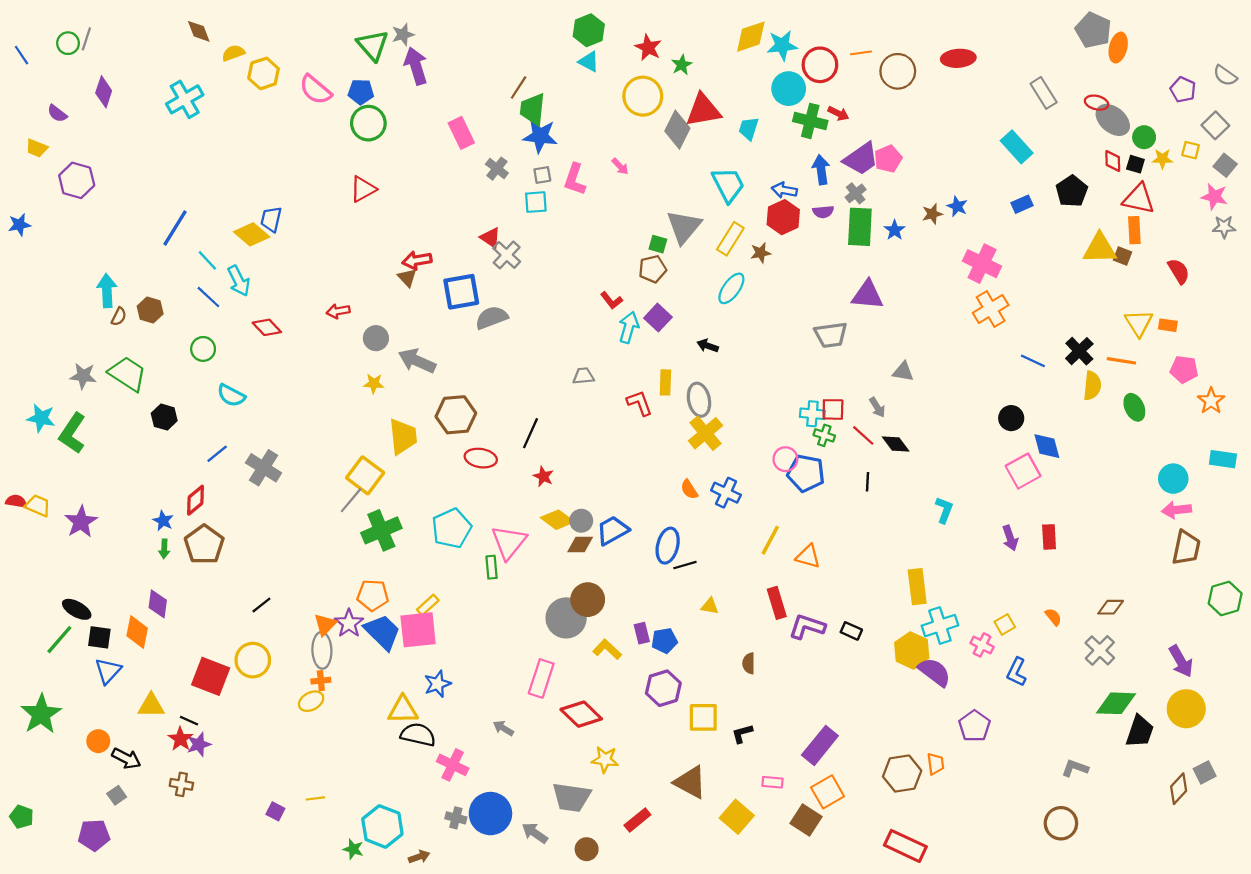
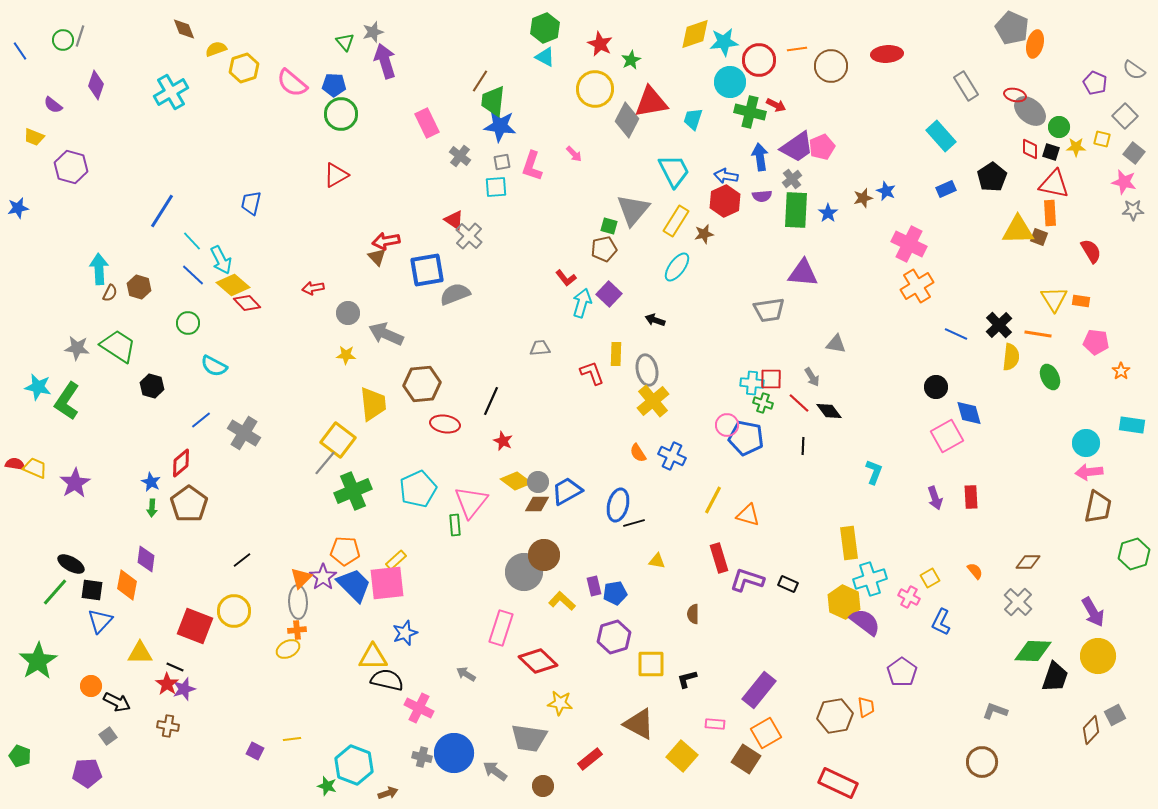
green triangle: (373, 45) -> (345, 42), size x0.6
yellow diamond: (252, 234) -> (233, 285), moved
orange star: (1211, 401) -> (1121, 371), size x0.7

